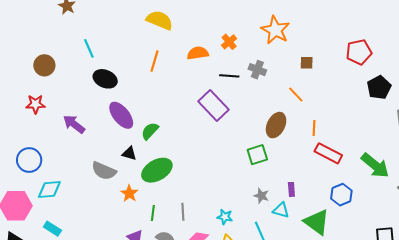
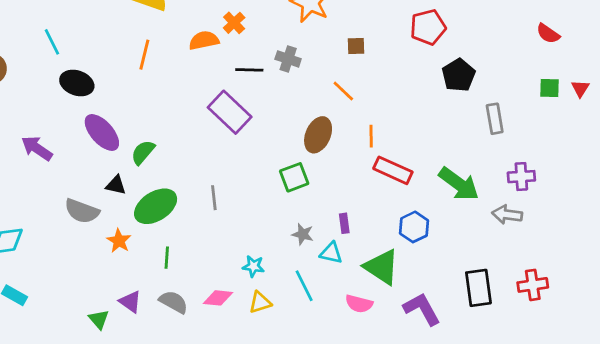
orange cross: (229, 42) -> (234, 23), moved
gray line: (183, 212) -> (214, 198), moved
green line: (153, 213) -> (167, 258), moved

